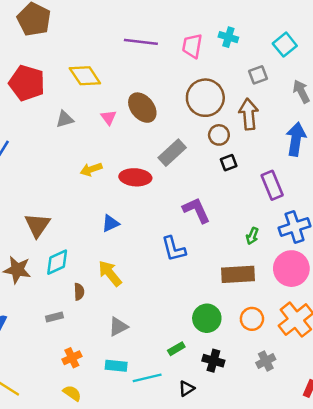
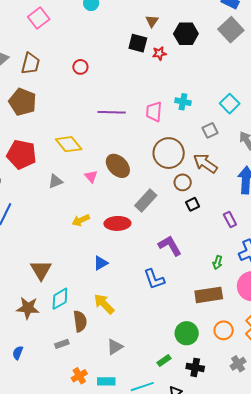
brown arrow: (249, 114) -> (205, 163), turned -45
purple rectangle: (272, 185) -> (230, 220), size x0.7
brown semicircle: (79, 292) -> (80, 321), size x1.5
cyan rectangle: (116, 366) -> (106, 381), moved

